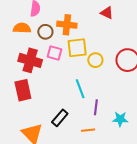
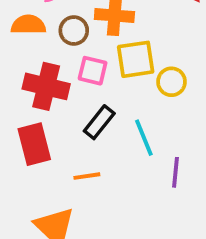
black rectangle: (60, 118) -> (99, 122), moved
orange line: (88, 130) -> (87, 176), moved

